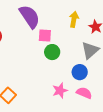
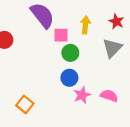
yellow arrow: (74, 19) -> (85, 25), moved
blue circle: (80, 72) -> (69, 78), moved

